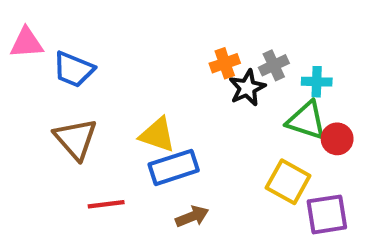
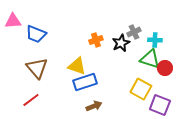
orange cross: (225, 63) -> (96, 40), moved
red line: (106, 204) -> (31, 100), moved, turned -30
purple square: (327, 214) -> (160, 105), turned 30

